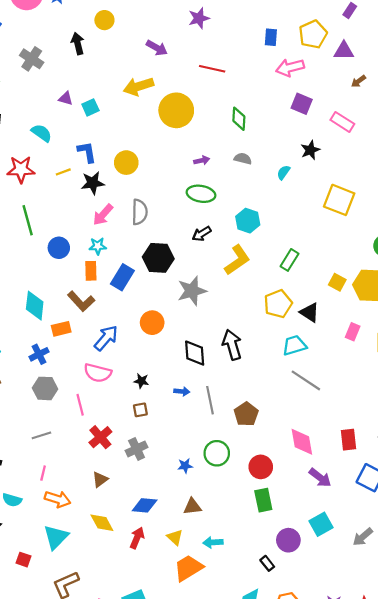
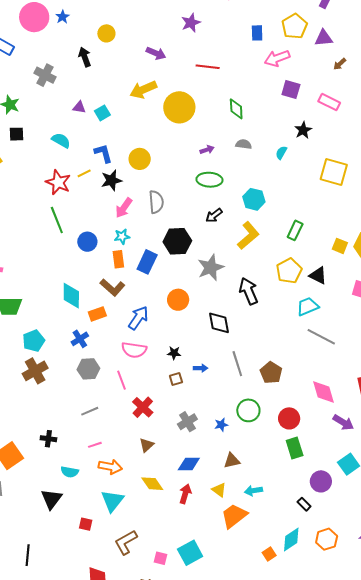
red star: (21, 169) -> (58, 182), moved, turned 30
black arrow: (232, 345) -> (249, 291), moved
blue arrow: (182, 391) -> (201, 368), moved
gray cross: (137, 449) -> (187, 422), moved
pink line: (43, 473) -> (95, 445), turned 64

